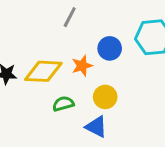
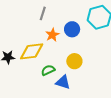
orange star: (82, 66) -> (52, 35), moved
blue triangle: (96, 127) -> (63, 82), moved

